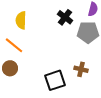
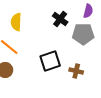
black square: (55, 80) -> (50, 61), moved

